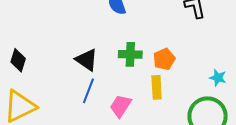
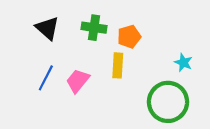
blue line: (88, 91) -> (46, 78), moved

